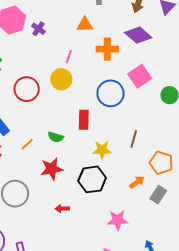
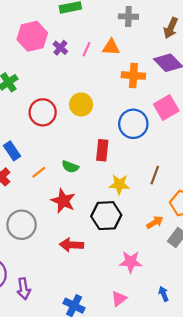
pink line: (69, 57) -> (87, 49), moved
red star: (52, 169) -> (63, 201), turned 30
red arrow: (62, 209) -> (71, 245), size x1.5

